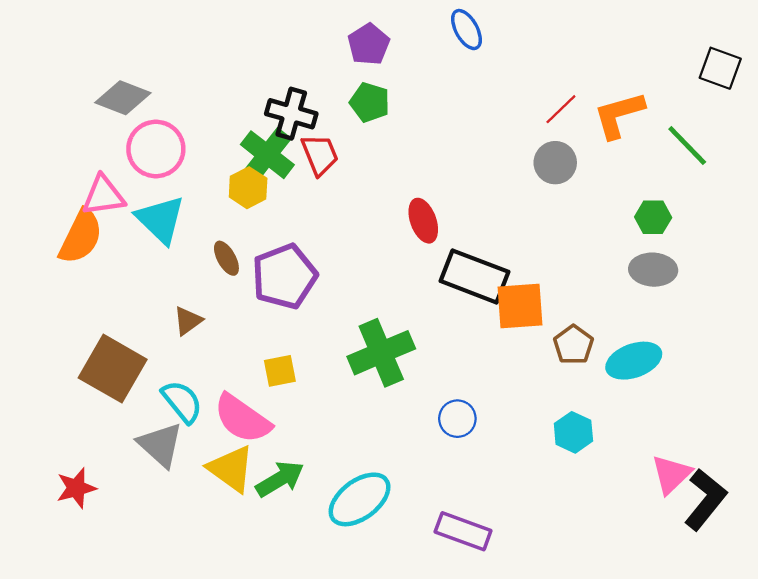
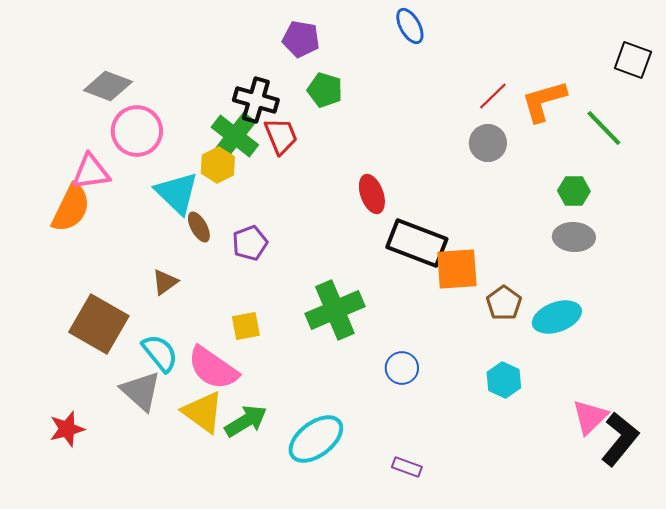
purple pentagon: (369, 44) -> (301, 39), moved, turned -30
cyan triangle: (160, 220) -> (177, 193), moved
purple pentagon: (284, 276) -> (250, 243), size x0.6
purple rectangle: (463, 531) -> (407, 467), size x0.6

